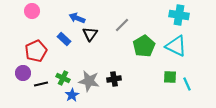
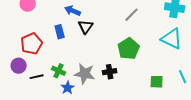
gray line: (122, 25) -> (132, 15), moved
blue rectangle: (64, 39) -> (60, 32), turned 32
green pentagon: (144, 46) -> (129, 49), moved
green square: (170, 77) -> (157, 82), moved

